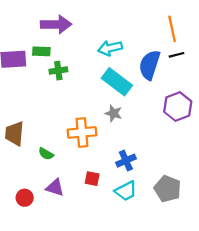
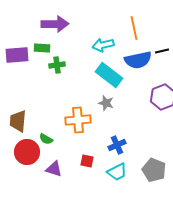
orange line: (172, 29) -> (134, 28), moved
blue semicircle: (150, 65) -> (138, 60), turned -120
red circle: (25, 198) -> (27, 152), moved, size x1.6

